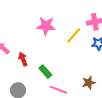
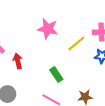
green rectangle: (45, 72) -> (56, 74), moved

